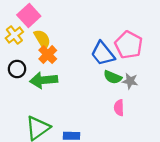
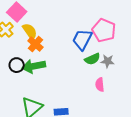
blue trapezoid: (103, 54) -> (82, 39), turned 70
black circle: (17, 69) -> (17, 65), moved
green semicircle: (113, 77) -> (92, 59), turned -42

